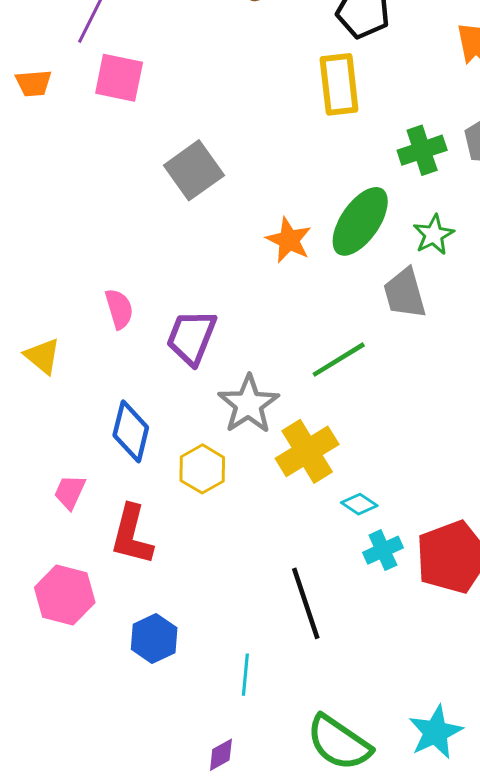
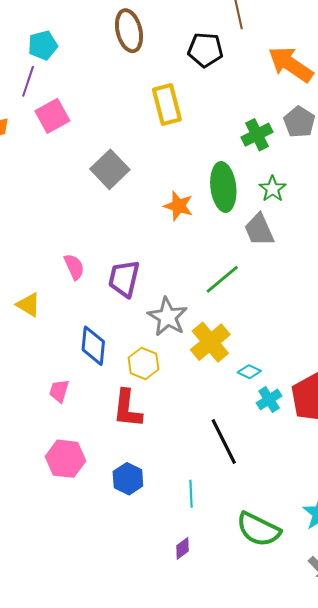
pink square: (119, 78) -> (52, 116), turned -32
yellow rectangle: (339, 84) -> (167, 104), moved
green ellipse: (360, 221) -> (223, 187), turned -33
red L-shape: (132, 535) -> (127, 409), moved

